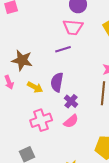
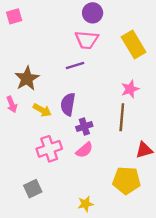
brown star: (22, 60) -> (27, 78), turned 30
purple cross: (71, 101) -> (84, 127), turned 32

